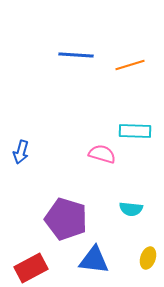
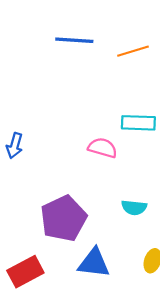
purple pentagon: (66, 219) -> (63, 218), turned 30

